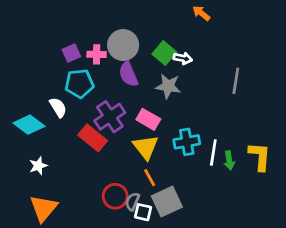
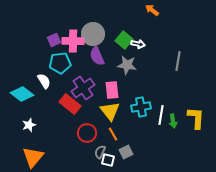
pink cross: (97, 54) -> (73, 41), size x1.5
pink rectangle: (148, 119) -> (112, 90), turned 54
red circle: (115, 196) -> (87, 133), moved
gray square: (167, 202) -> (126, 152), size x0.6

